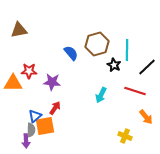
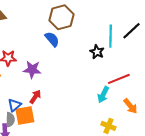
brown hexagon: (97, 44) -> (61, 17), moved
black line: (147, 67) -> (131, 31), moved
red line: (135, 91) -> (119, 79), turned -40
cyan arrow: (101, 95) -> (103, 95), moved

